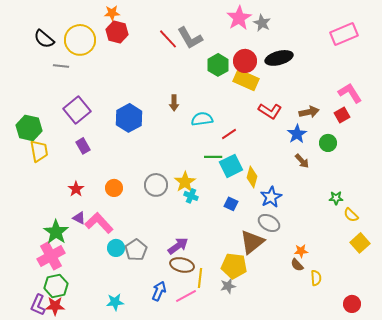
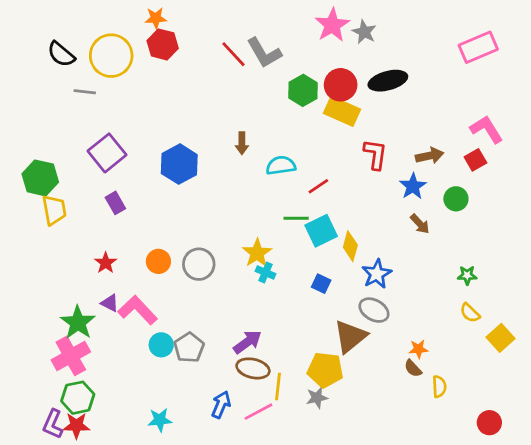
red L-shape: (270, 111) -> (375, 154), turned -115
gray circle: (156, 185) -> (199, 264), moved
yellow semicircle: (351, 215) -> (470, 313), moved

